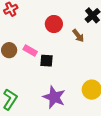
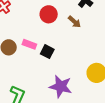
black square: (47, 61) -> (47, 52), turned 32

